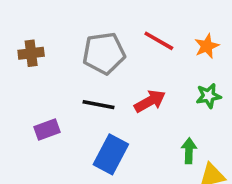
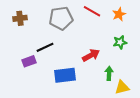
red arrow: (150, 101) -> (91, 55), moved
black line: (98, 105) -> (45, 47), moved, turned -36
blue rectangle: (111, 154) -> (65, 75), turned 55

